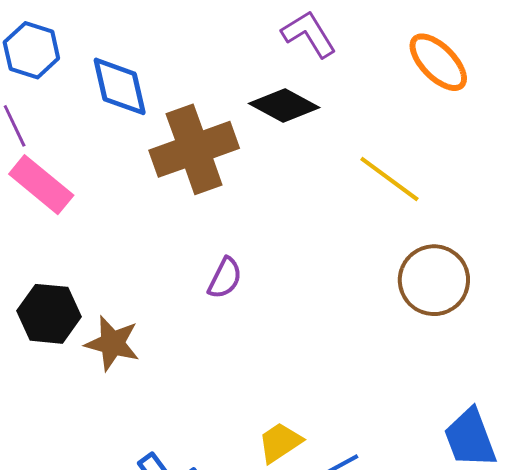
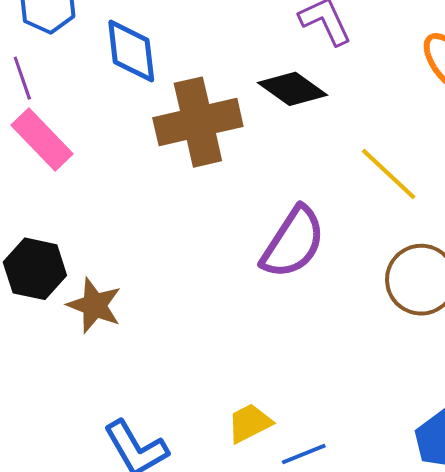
purple semicircle: (225, 278) -> (293, 242), moved, size x1.8

